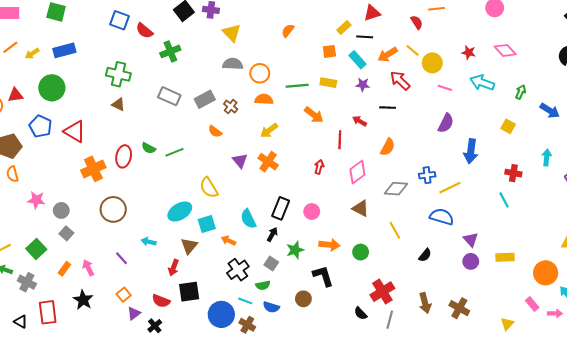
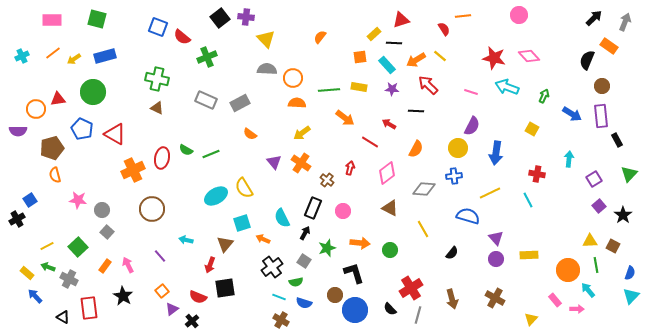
red star: (469, 52) -> (494, 58), size x1.6
yellow circle: (432, 63) -> (458, 148), moved
brown cross: (231, 107) -> (327, 180), moved
red line: (340, 140) -> (370, 142), turned -60
yellow line: (450, 188) -> (490, 193), moved
cyan ellipse: (180, 212) -> (216, 196), moved
brown cross: (459, 308) -> (495, 298), moved
blue circle: (221, 314) -> (355, 310), moved

